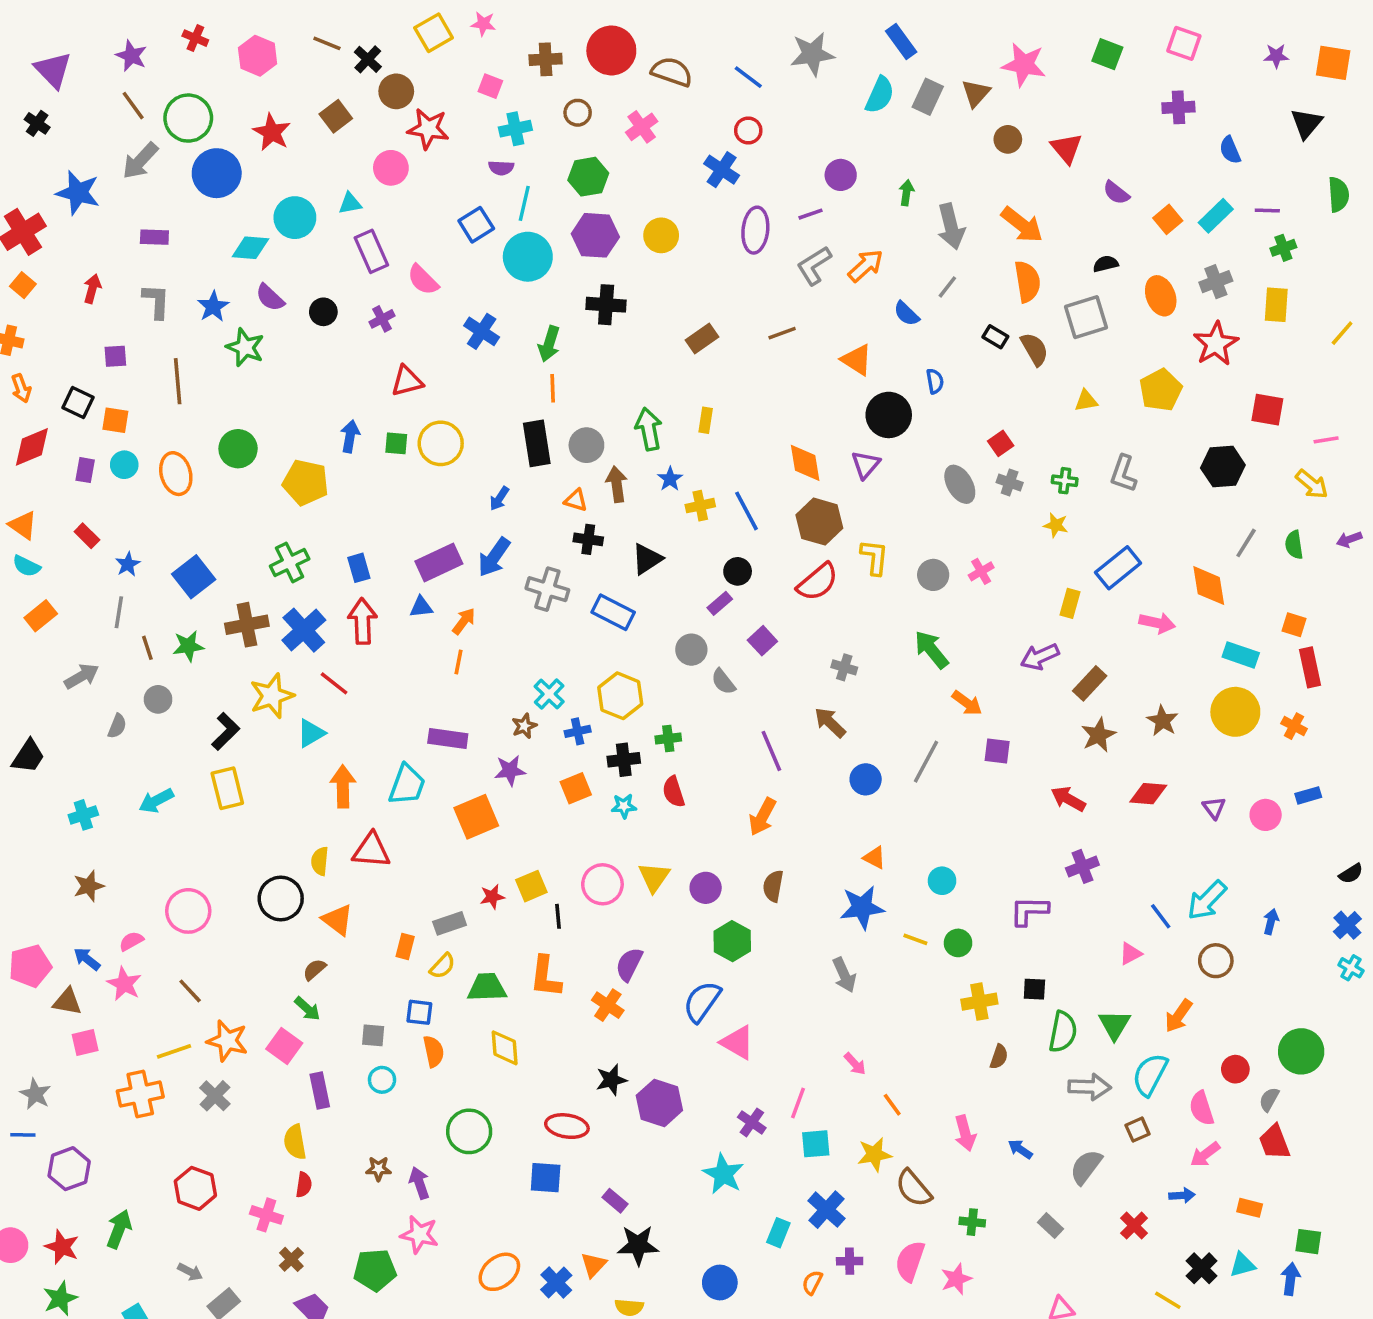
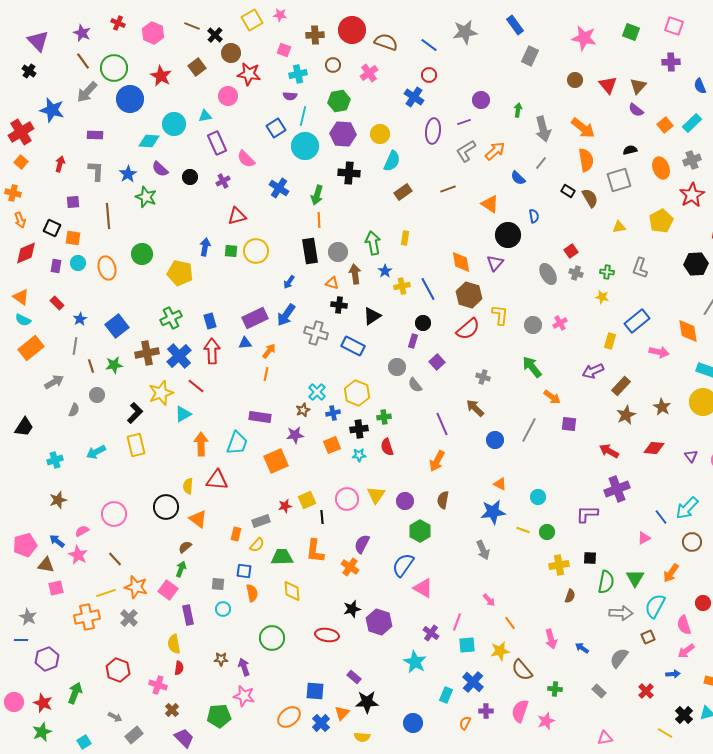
brown triangle: (976, 93) -> (638, 86), moved
cyan semicircle: (880, 95) -> (392, 161), moved
purple rectangle: (720, 603) -> (413, 341), turned -32
orange rectangle: (41, 616) -> (31, 348), size x1.4
purple cross: (1082, 866) -> (617, 489), size x1.4
green arrow: (307, 1009) -> (181, 569), turned -112
blue square: (546, 1178) -> (315, 691), moved

